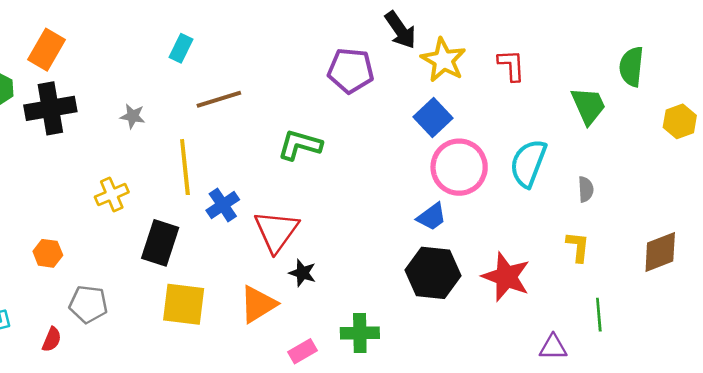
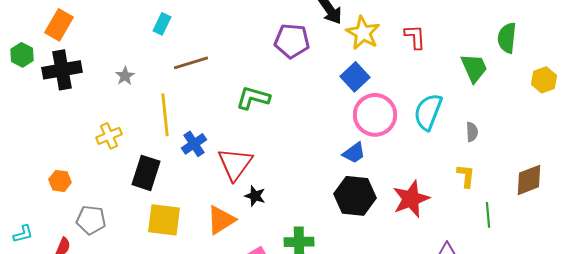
gray star: (133, 116) -> (125, 76), turned 30
red star: (506, 277) -> (411, 199), turned 30
green line: (599, 315) -> (488, 215), moved

